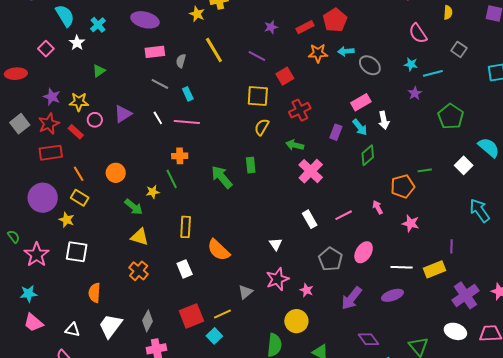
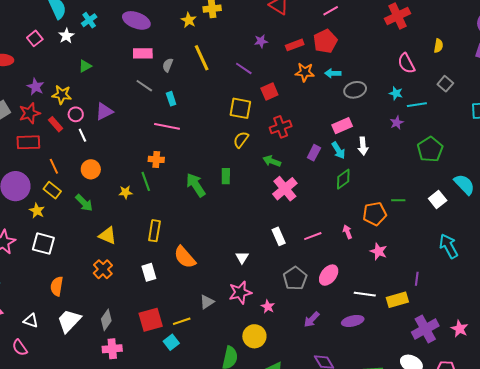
gray ellipse: (370, 65) -> (355, 90), turned -60
white line: (158, 118) -> (82, 135), moved
green arrow: (134, 207) -> (84, 203), moved
purple arrow: (351, 298) -> (312, 319), size x0.7

